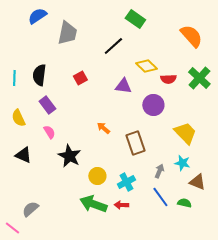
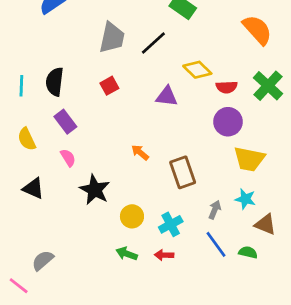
gray trapezoid: (67, 33) -> (112, 38), moved
purple circle: (153, 105) -> (228, 122), moved
yellow trapezoid: (185, 133) -> (249, 159), turned 145
green arrow: (93, 204) -> (127, 254), size x0.6

